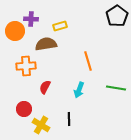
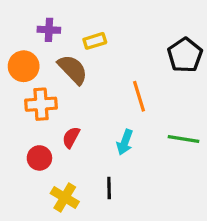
black pentagon: (117, 16) -> (185, 55), moved
orange circle: (15, 31) -> (24, 66), moved
brown semicircle: (46, 44) -> (73, 69), turned 55
red circle: (24, 109) -> (39, 158), moved

